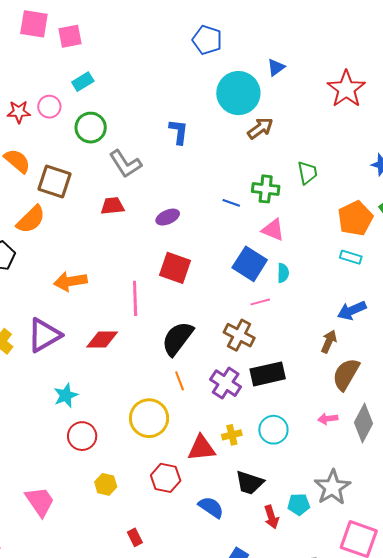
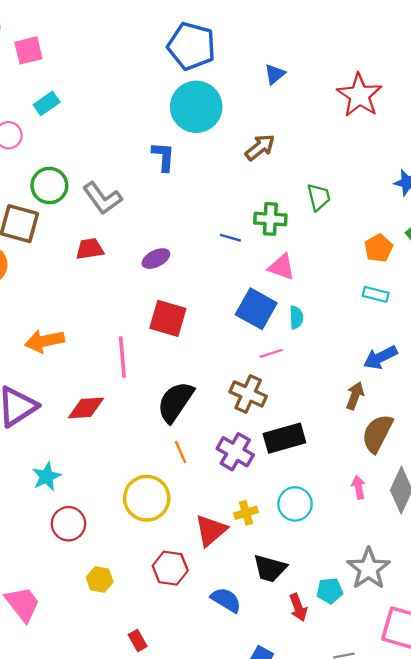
blue pentagon: (207, 40) -> (191, 46), size x1.4
cyan circle: (238, 93) -> (196, 107), moved
green circle: (91, 128) -> (49, 186), moved
orange pentagon: (355, 218) -> (379, 248), size x0.7
pink arrow: (328, 419) -> (359, 487), turned 90
red triangle: (201, 448) -> (211, 530), turned -32

